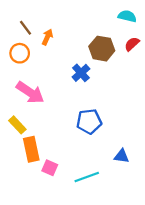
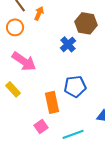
orange rectangle: (31, 149) -> (52, 102), moved
pink square: (50, 168) -> (41, 126), turned 32

